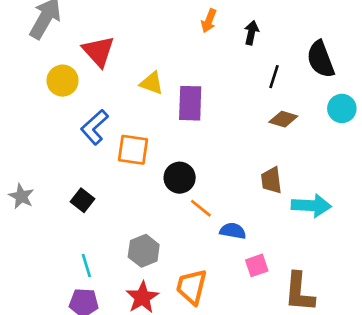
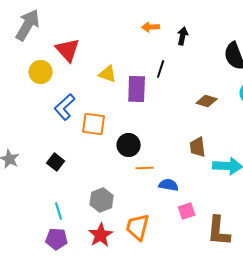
orange arrow: (209, 21) -> (151, 27), turned 66
black line: (274, 77) -> (161, 69), moved
orange line: (201, 208) -> (145, 168), turned -42

